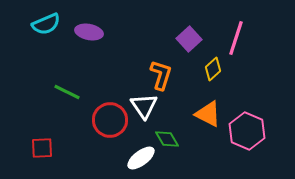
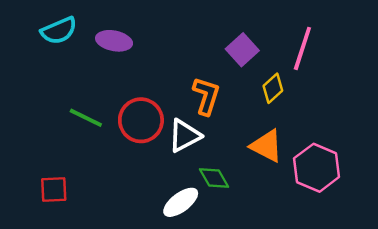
white triangle: (144, 106) -> (185, 136), turned 36
red circle: (110, 120) -> (141, 120), moved

